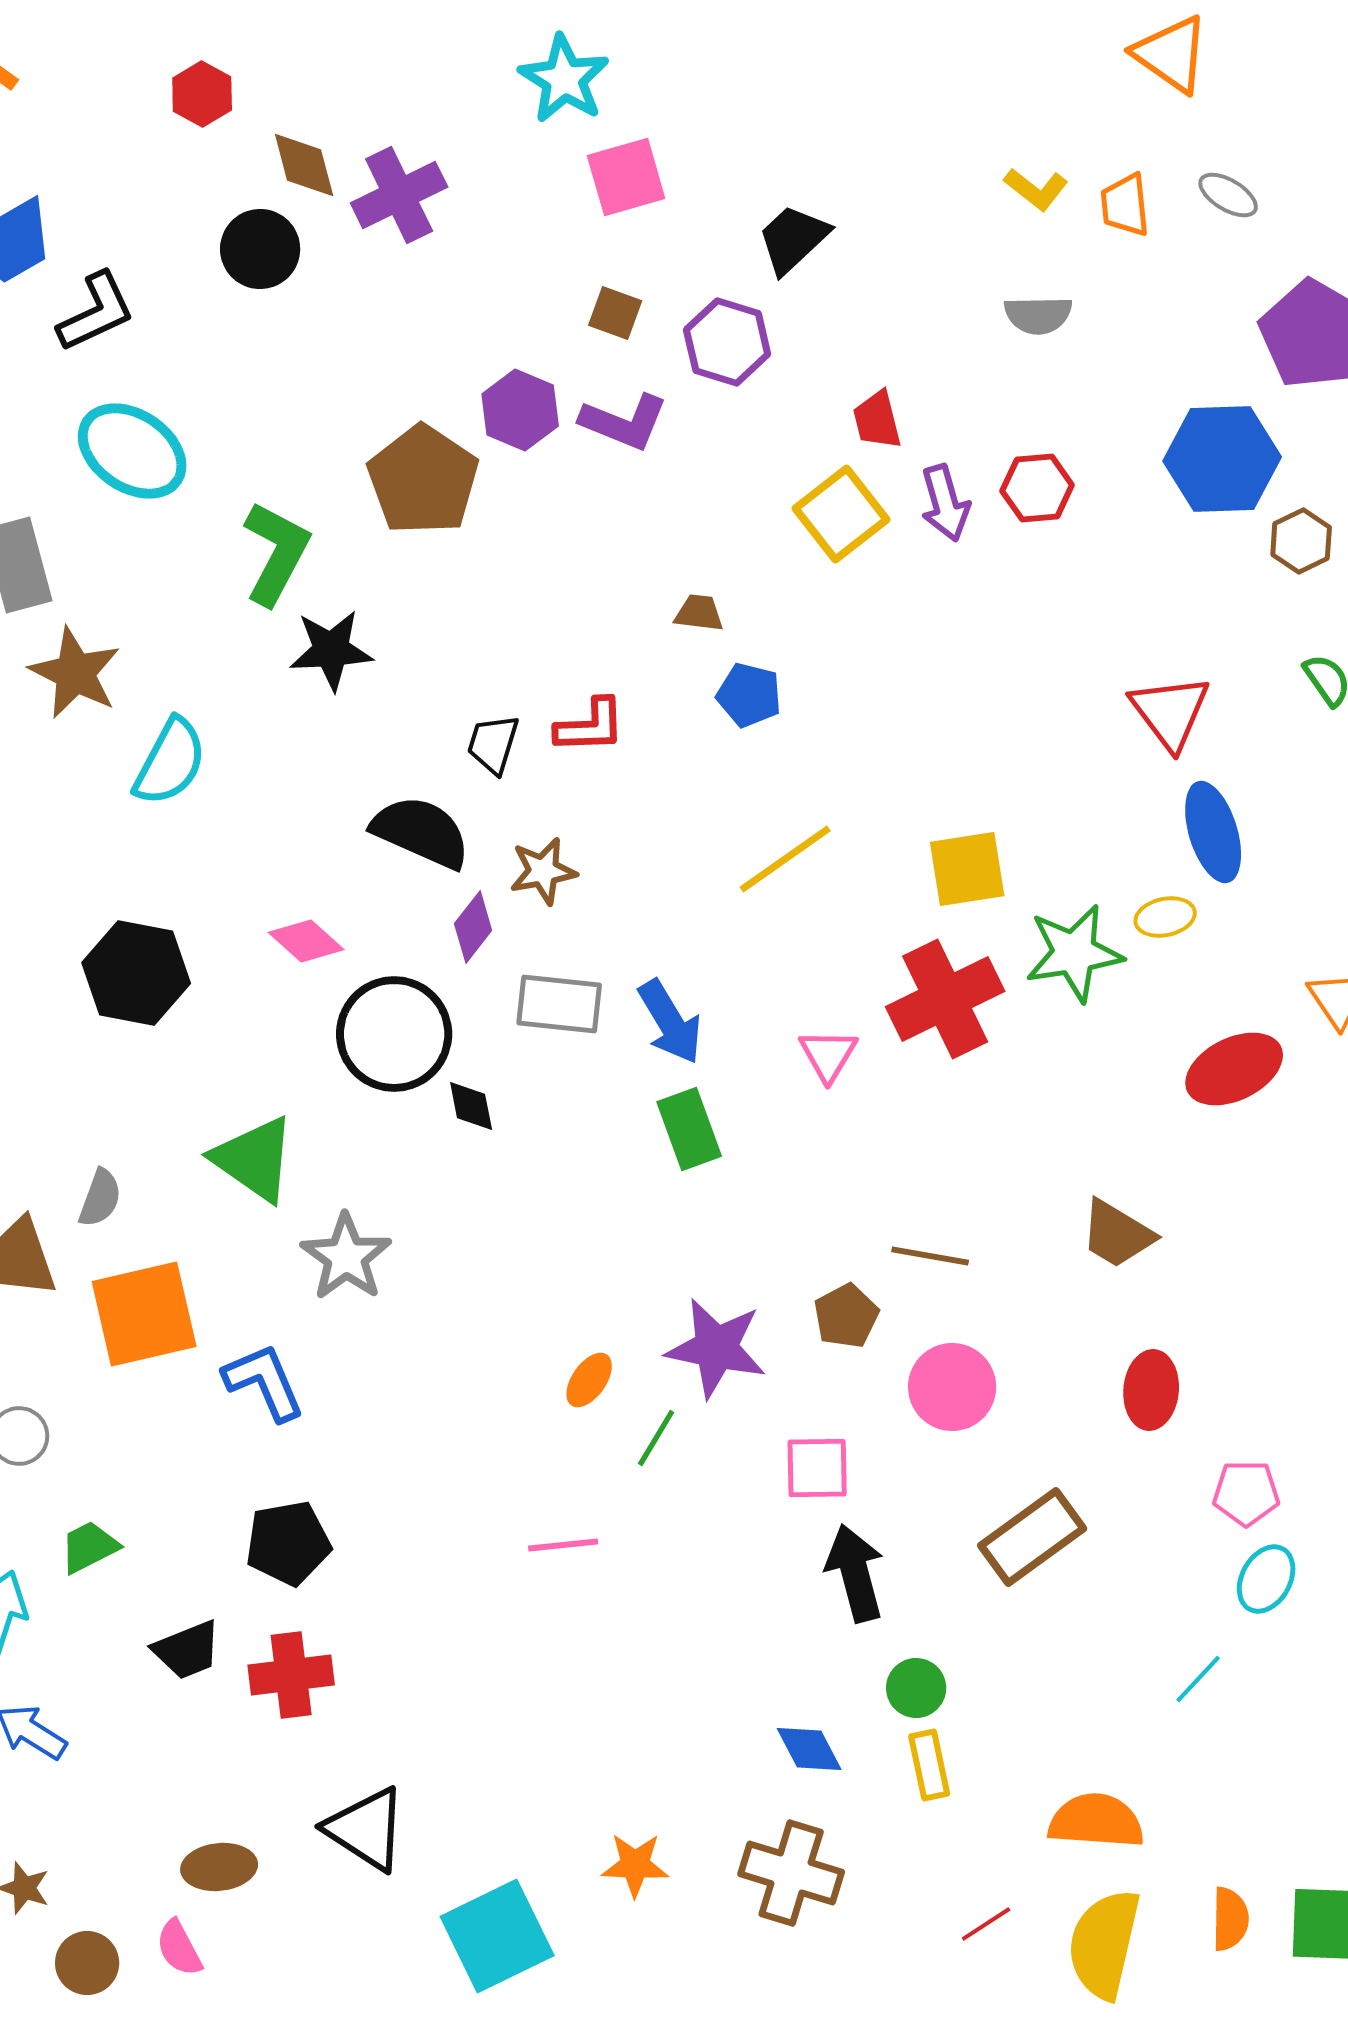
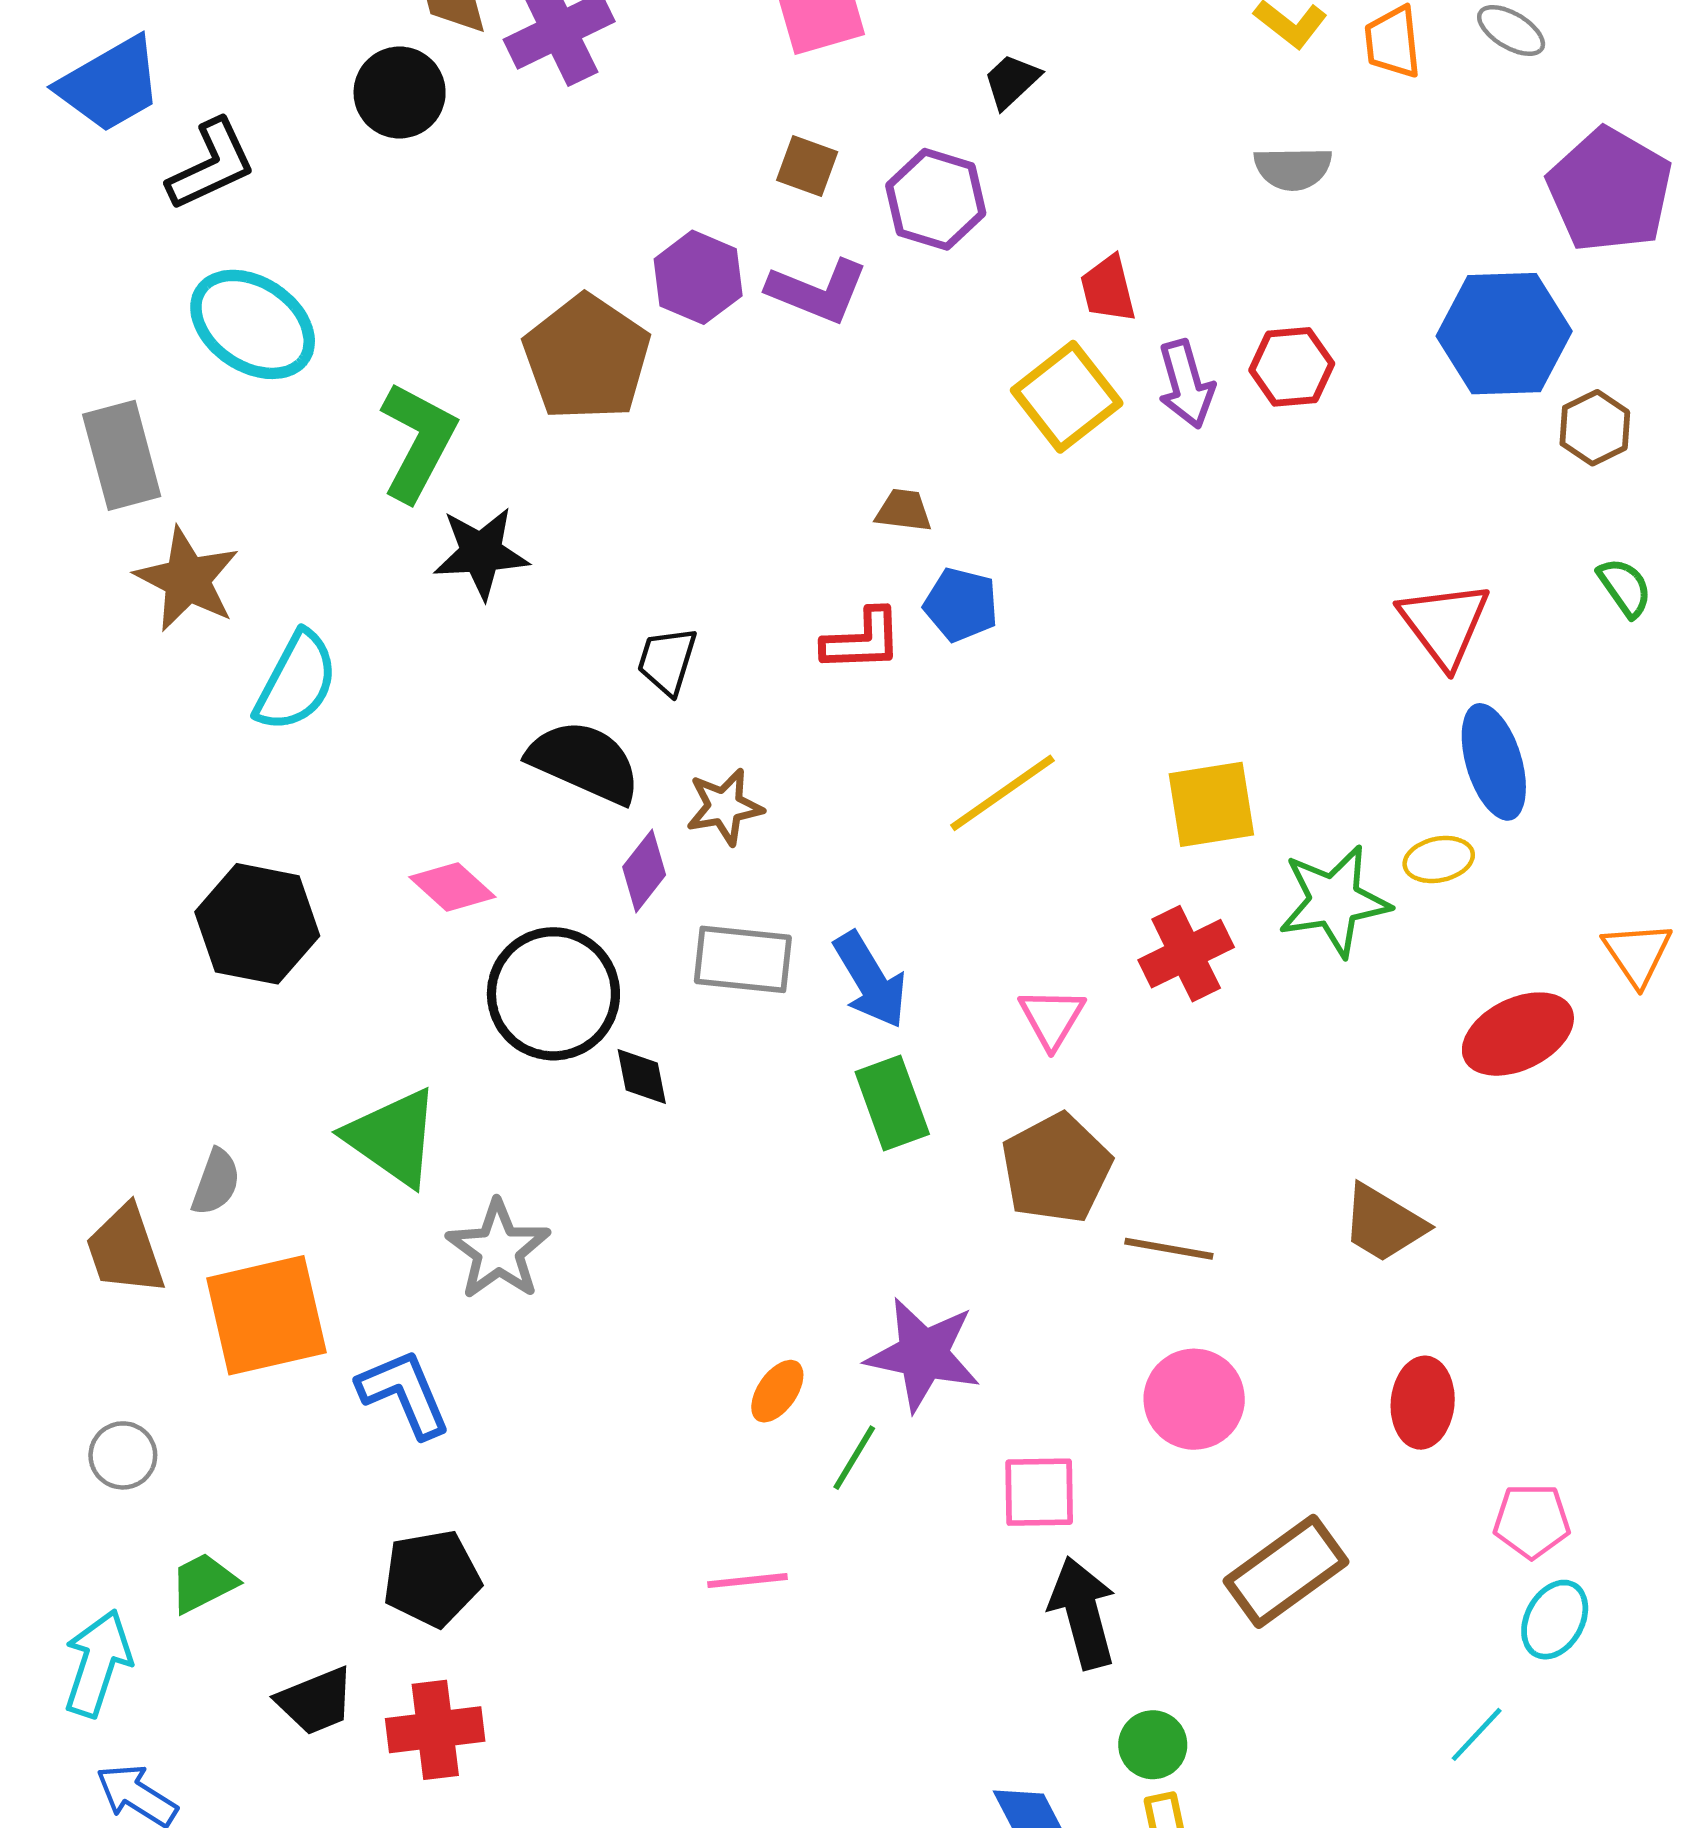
black trapezoid: (793, 239) -> (1012, 81), size x0.7
red L-shape: (590, 726) -> (862, 640), moved
red cross: (945, 999) -> (1186, 954), size x0.7
brown pentagon: (846, 1316) -> (1056, 1168), moved, size x1.5

